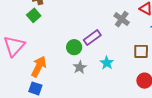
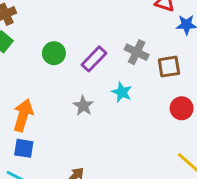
gray cross: (122, 19) -> (137, 52), moved
green circle: (74, 47) -> (54, 53), moved

